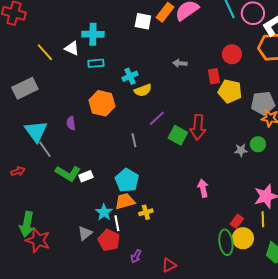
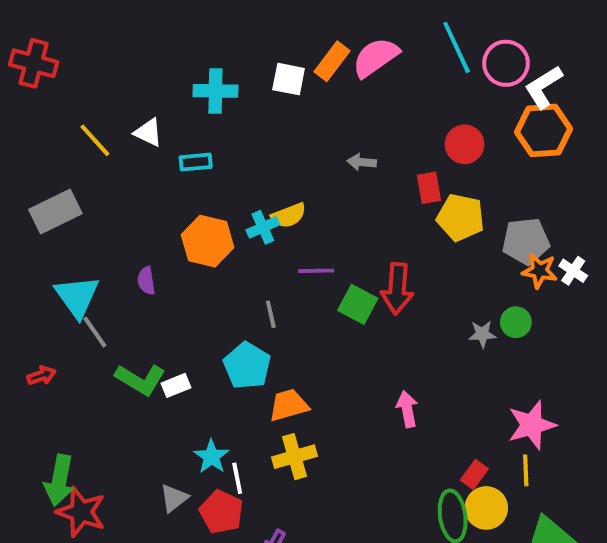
cyan cross: (93, 34) -> (215, 91), moved
cyan cross: (130, 76) -> (263, 227), moved
purple line: (157, 118) -> (316, 271), turned 42
cyan pentagon: (127, 180) -> (247, 366), moved
orange trapezoid: (125, 201) -> (289, 405), moved
yellow cross: (146, 212) -> (295, 457), size x1.5

